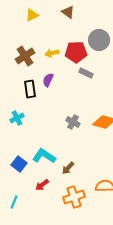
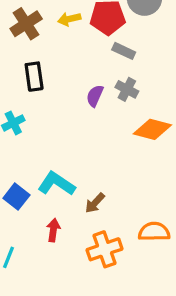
purple semicircle: (48, 80) -> (95, 96), moved
gray cross: (73, 122) -> (127, 89), moved
red arrow: (42, 185) -> (53, 230), turned 136

